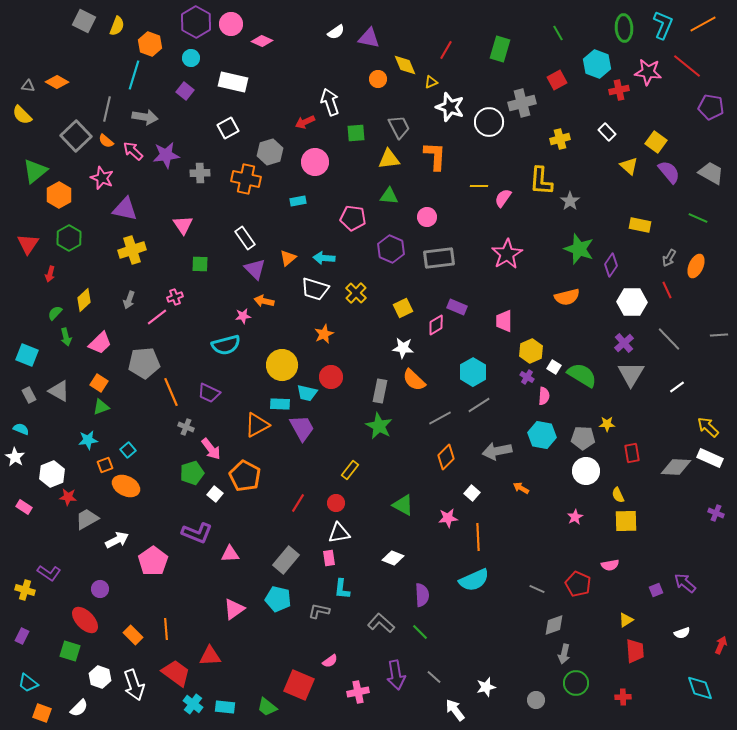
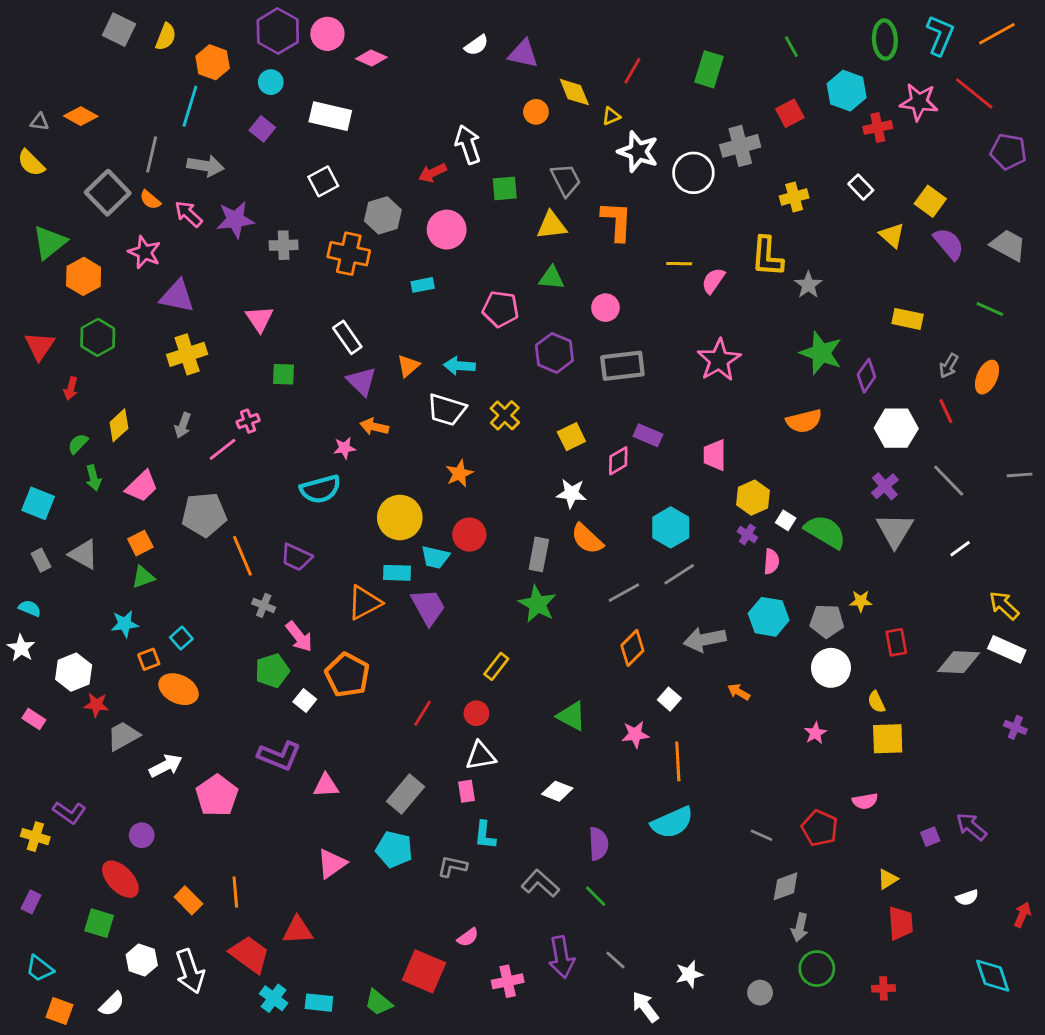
orange square: (99, 383) -> (140, 543), turned 30

